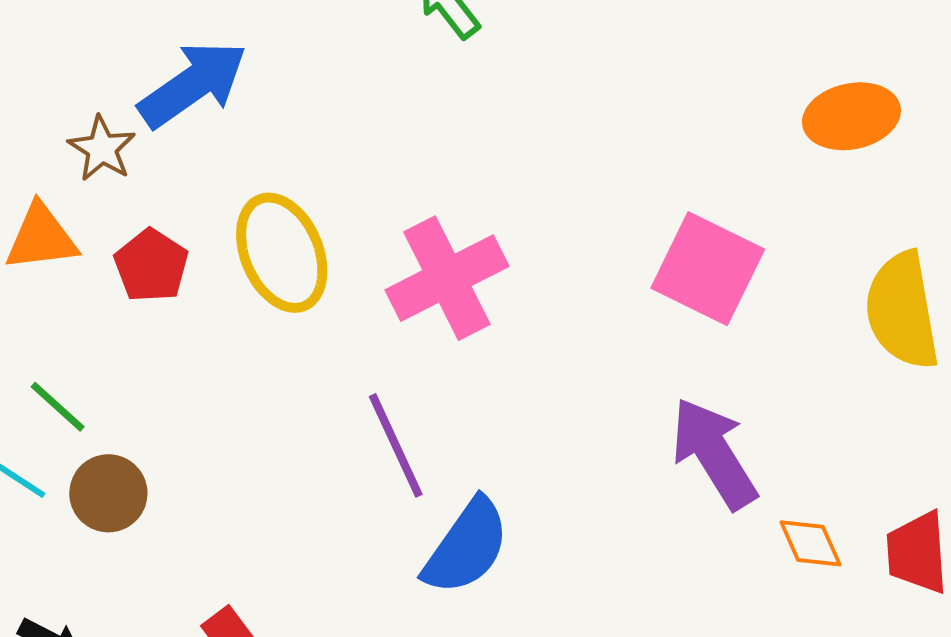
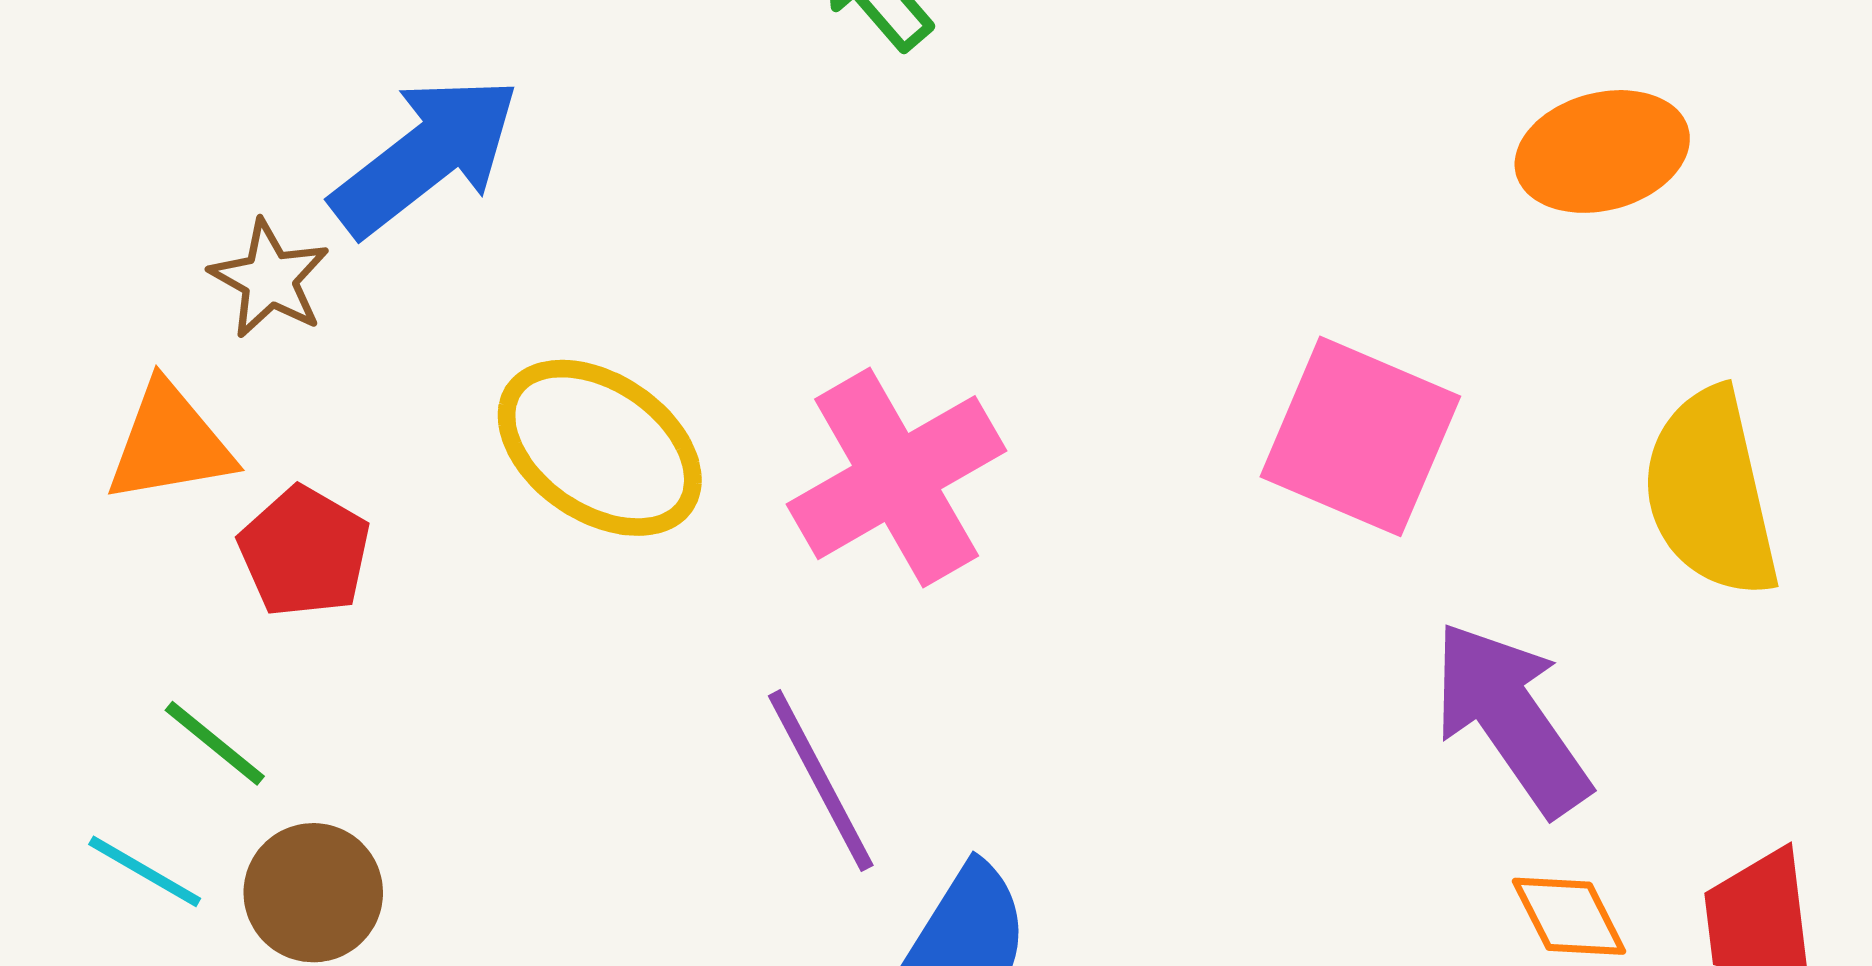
yellow ellipse: (282, 253) -> (600, 448), turned -30
red pentagon: (151, 265) -> (304, 552), moved
purple arrow: (714, 453) -> (1511, 718), moved

